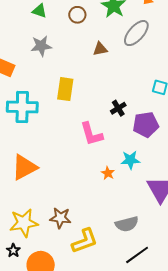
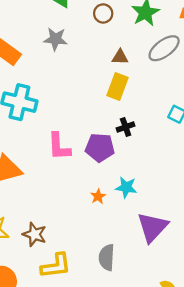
yellow rectangle: (65, 89) -> (118, 86), moved
purple pentagon: (146, 125) -> (100, 148), moved
pink L-shape: (91, 134) -> (59, 146), moved
gray semicircle: (127, 224) -> (107, 257), turned 95

